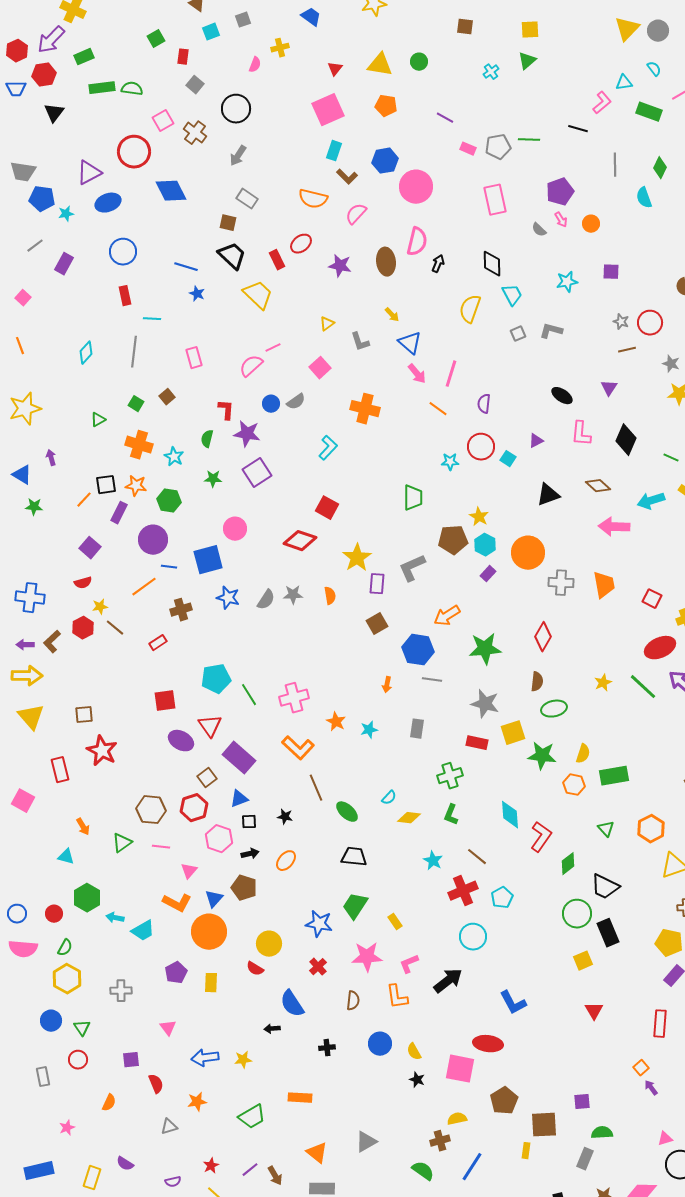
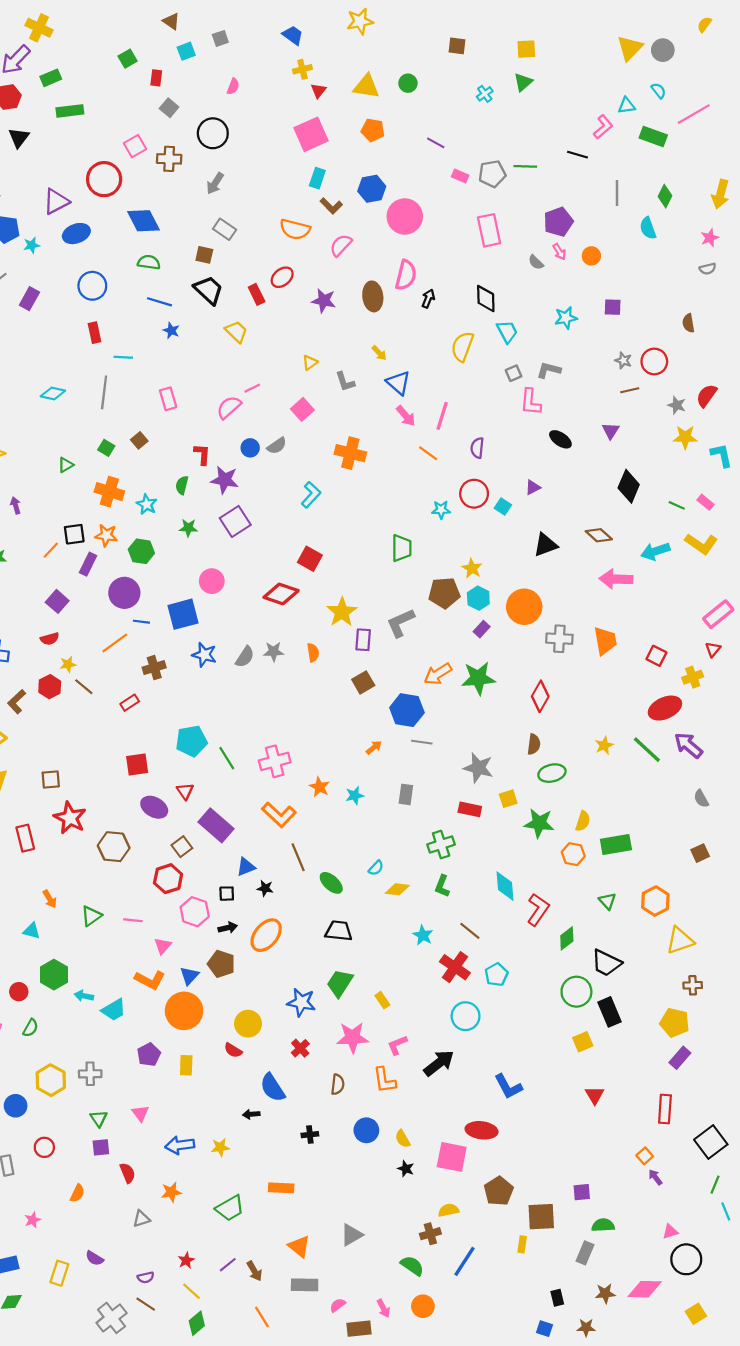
yellow cross: (280, 48) -> (302, 69), moved
green semicircle: (132, 89) -> (149, 262), moved
brown cross: (195, 133) -> (169, 159), turned -35
yellow trapezoid: (258, 295) -> (236, 332), size x0.7
cyan diamond: (86, 353) -> (53, 393), turned 60
pink L-shape: (581, 434) -> (531, 402), moved
green star: (485, 649) -> (478, 678), moved
orange arrow: (387, 685) -> (374, 747), turned -140
red triangle: (210, 726) -> (185, 791), size x0.7
yellow square: (513, 733) -> (508, 799), size x0.7
blue triangle: (239, 799) -> (246, 867), moved
brown hexagon: (151, 810) -> (114, 847), moved
orange ellipse: (286, 861) -> (266, 935), size x1.5
red cross: (463, 891) -> (455, 967), turned -32
yellow hexagon: (67, 979) -> (51, 1080), moved
green triangle: (82, 1028) -> (99, 1119), moved

